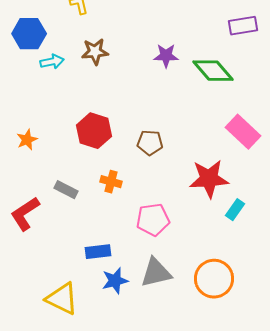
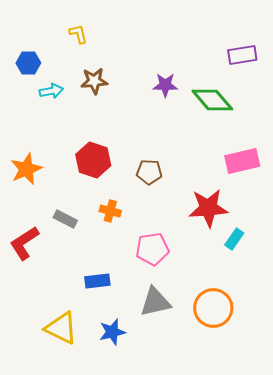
blue hexagon: (29, 34) -> (28, 63), size x0.7
pink rectangle: (243, 132) -> (242, 161), turned -56
orange star: (27, 140) -> (26, 169), size x1.5
blue star: (115, 281) -> (112, 332), moved

